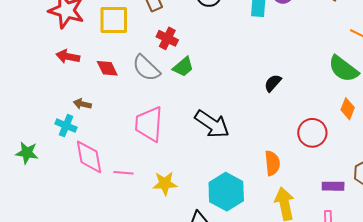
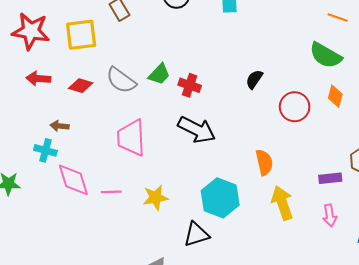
red cross: (167, 38) -> (190, 85), moved
red diamond: (107, 68) -> (81, 86), turned -40
red circle: (312, 133) -> (295, 107), moved

